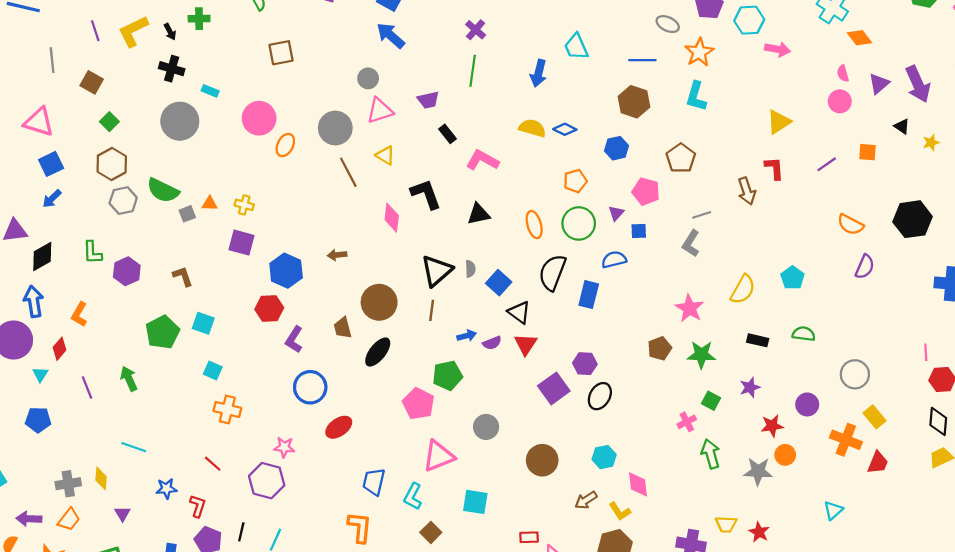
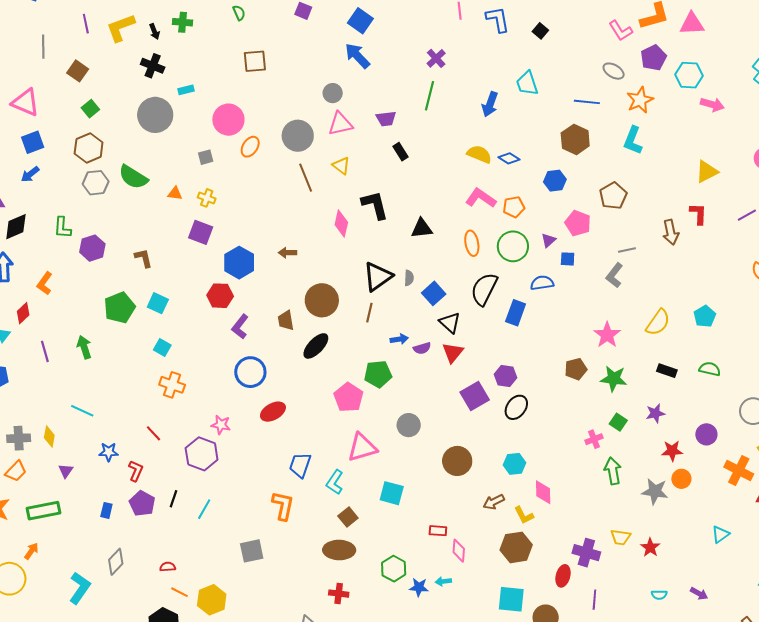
cyan rectangle: (210, 91) -> (186, 90), turned -42
pink L-shape: (482, 160) -> (481, 198), moved
gray square: (187, 214) -> (206, 157), moved

